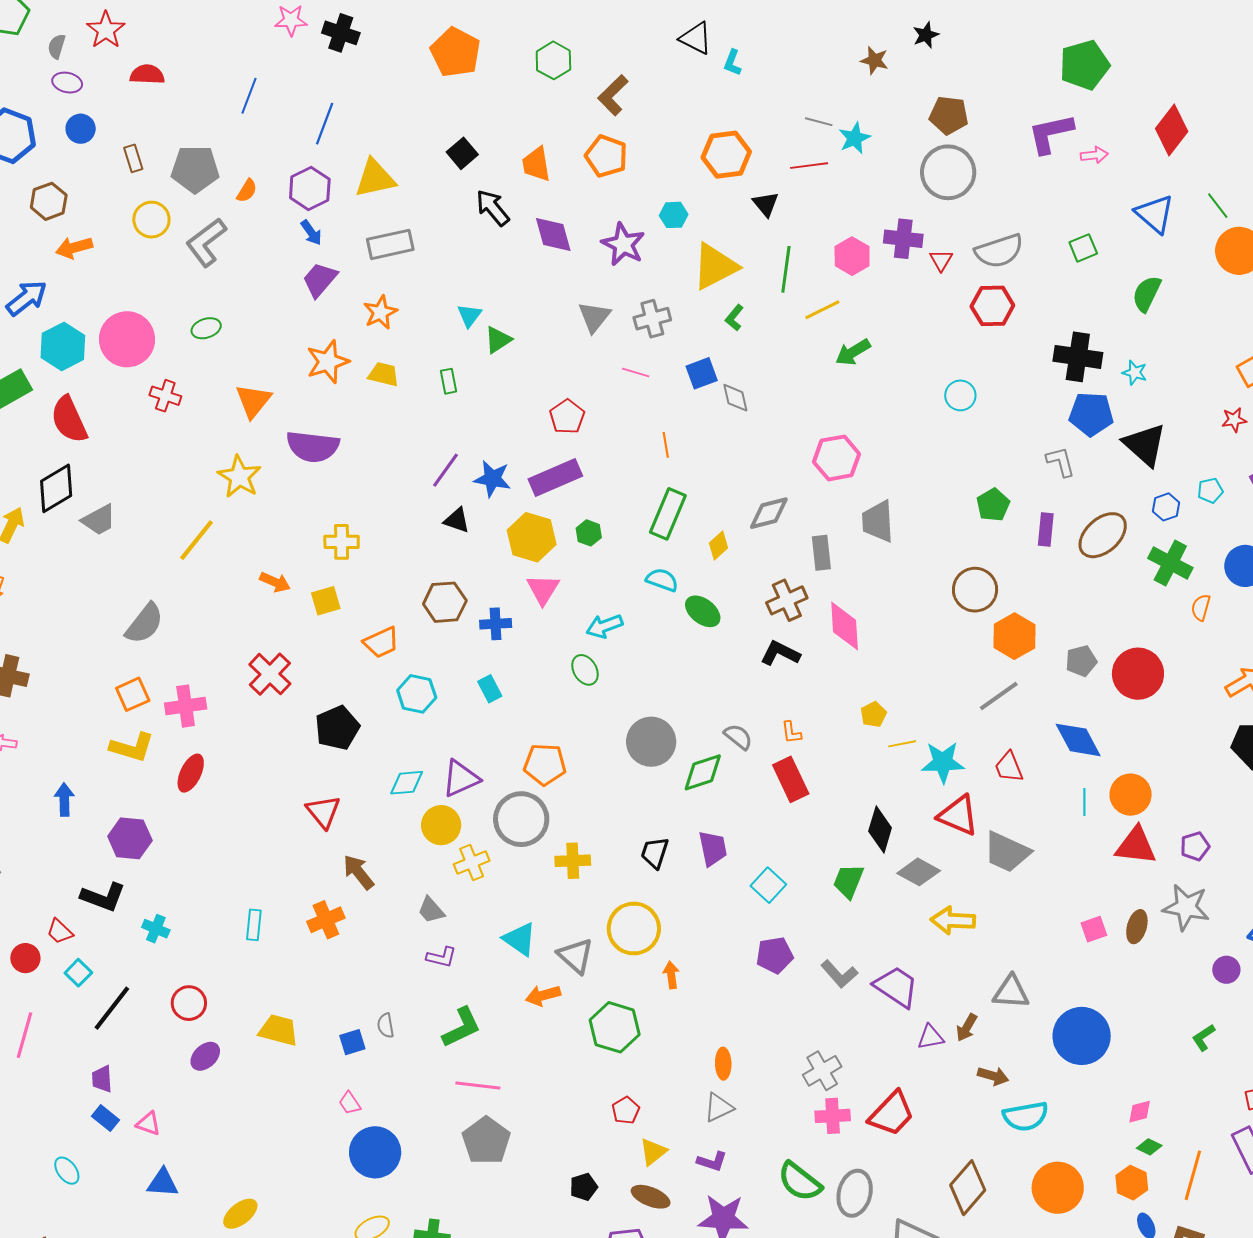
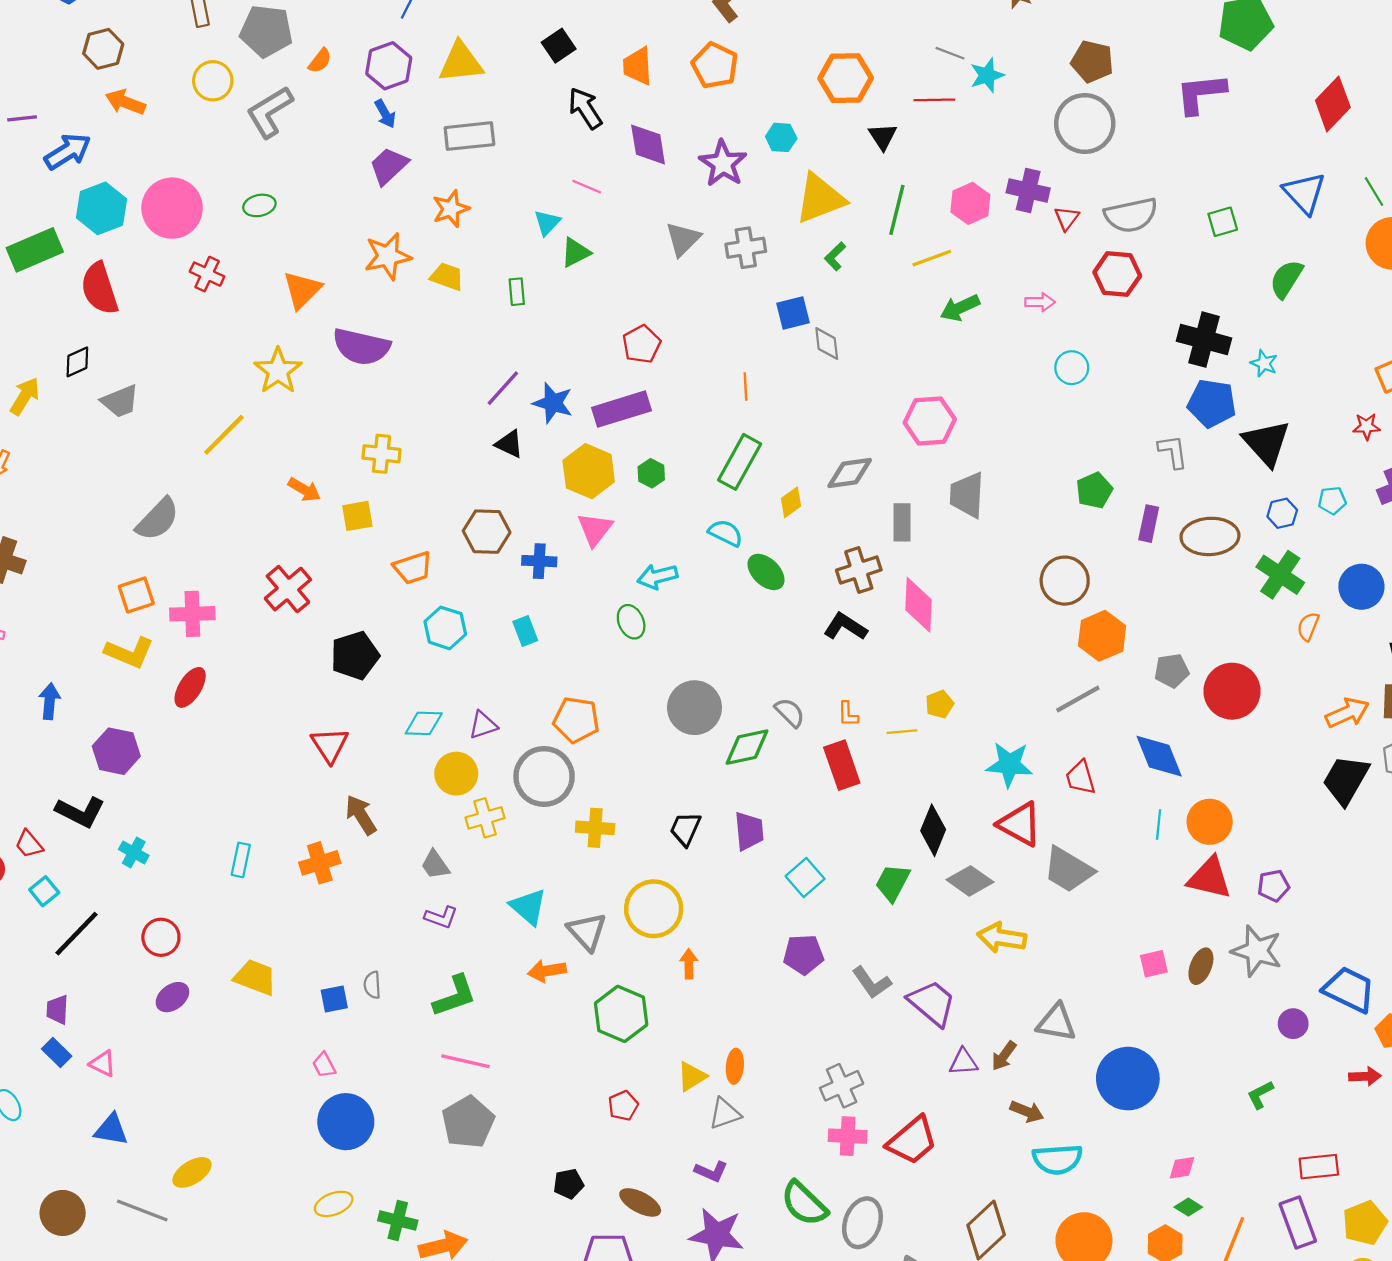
pink arrow: (1094, 155) -> (1040, 302), moved
orange arrow: (74, 248) -> (125, 102), turned 30
pink line: (636, 372) -> (587, 187), moved
black diamond: (56, 488) -> (77, 362), size x0.6
brown ellipse: (1103, 535) -> (1210, 536), turned 33
yellow line: (902, 744) -> (902, 732), moved
purple triangle: (461, 778) -> (483, 725), size x0.7
yellow triangle: (653, 1152) -> (692, 1076), moved

